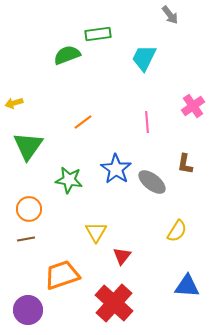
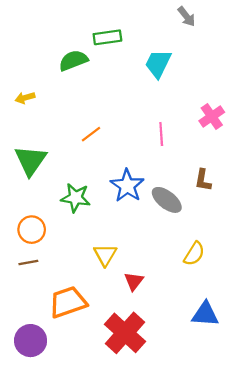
yellow arrow: (14, 103) -> (25, 98), moved

